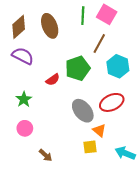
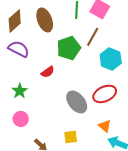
green pentagon: (78, 68) -> (69, 48), moved
orange triangle: (99, 130) -> (105, 126), moved
yellow square: (90, 147) -> (71, 137), moved

